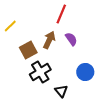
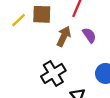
brown square: (28, 50) -> (42, 14), moved, turned 30

